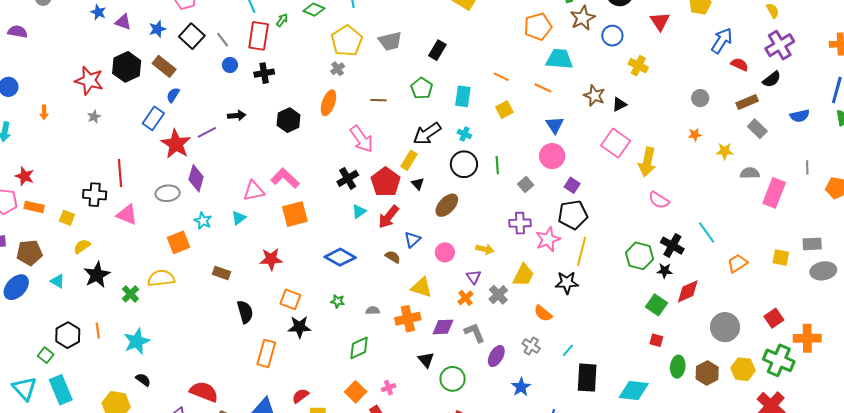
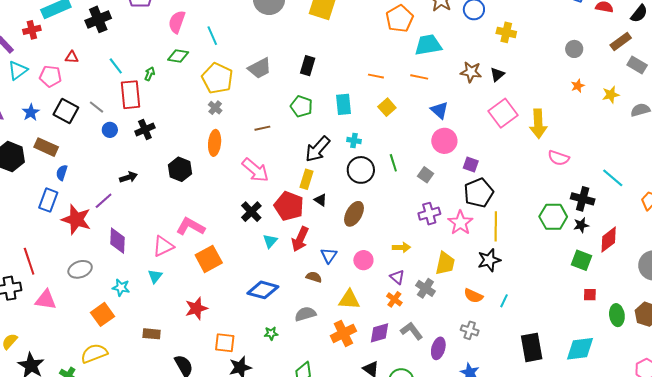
pink square: (616, 143) -> (503, 113), turned 32
purple diamond: (196, 178) -> (117, 241), moved
gray semicircle: (373, 310) -> (305, 314), moved, size x1.5
cyan line: (568, 350) -> (504, 301), moved

